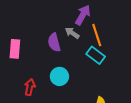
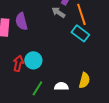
purple semicircle: (54, 42) -> (21, 21), moved
cyan circle: (59, 76) -> (33, 60), moved

